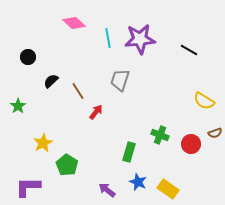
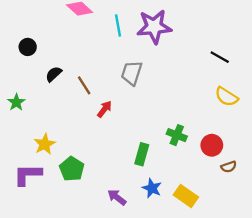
black line: (189, 50) -> (220, 57), moved
brown semicircle: (215, 133) -> (229, 167), moved
purple L-shape: (28, 187) -> (28, 175), moved

